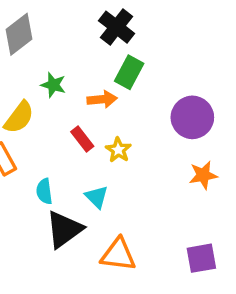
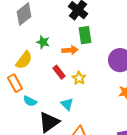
green rectangle: (129, 72) -> (85, 35), turned -36
cyan semicircle: (44, 191) -> (30, 101), moved, turned -56

